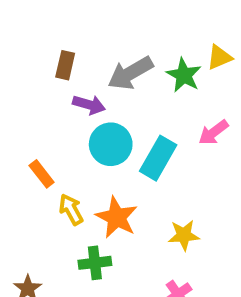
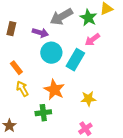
brown rectangle: (65, 65) -> (11, 29), moved
pink arrow: (213, 132) -> (92, 40), moved
yellow arrow: (71, 209) -> (22, 89), moved

